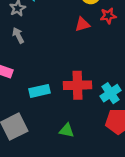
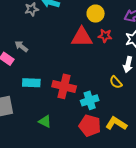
red triangle: (82, 24) -> (82, 37), size x1.6
gray arrow: (18, 35) -> (21, 46), moved, turned -40

